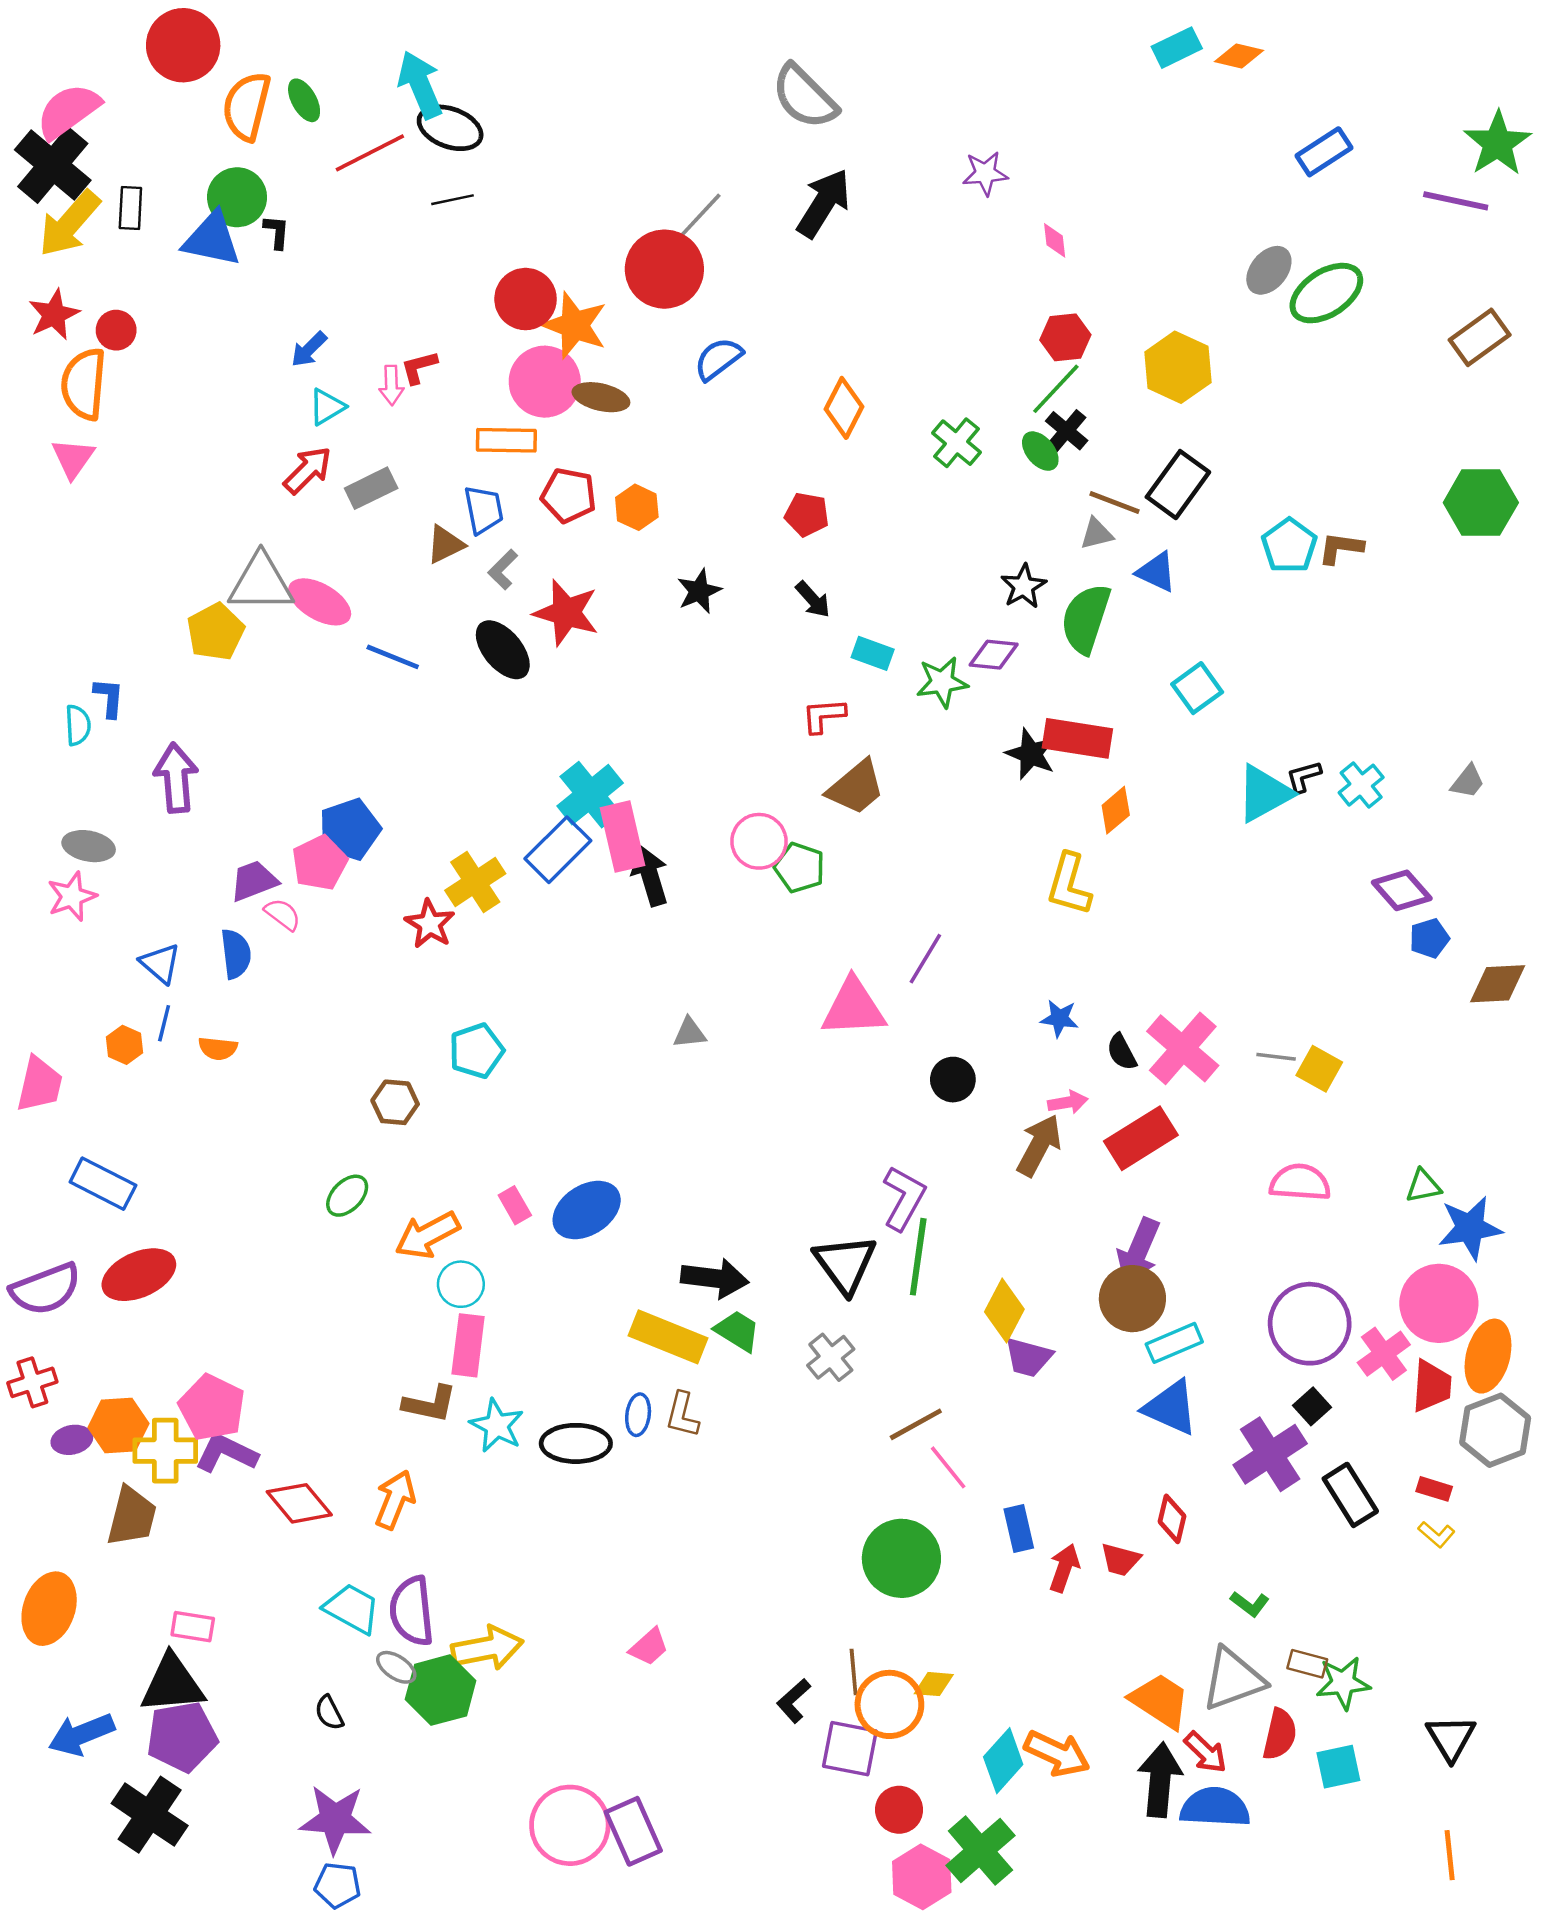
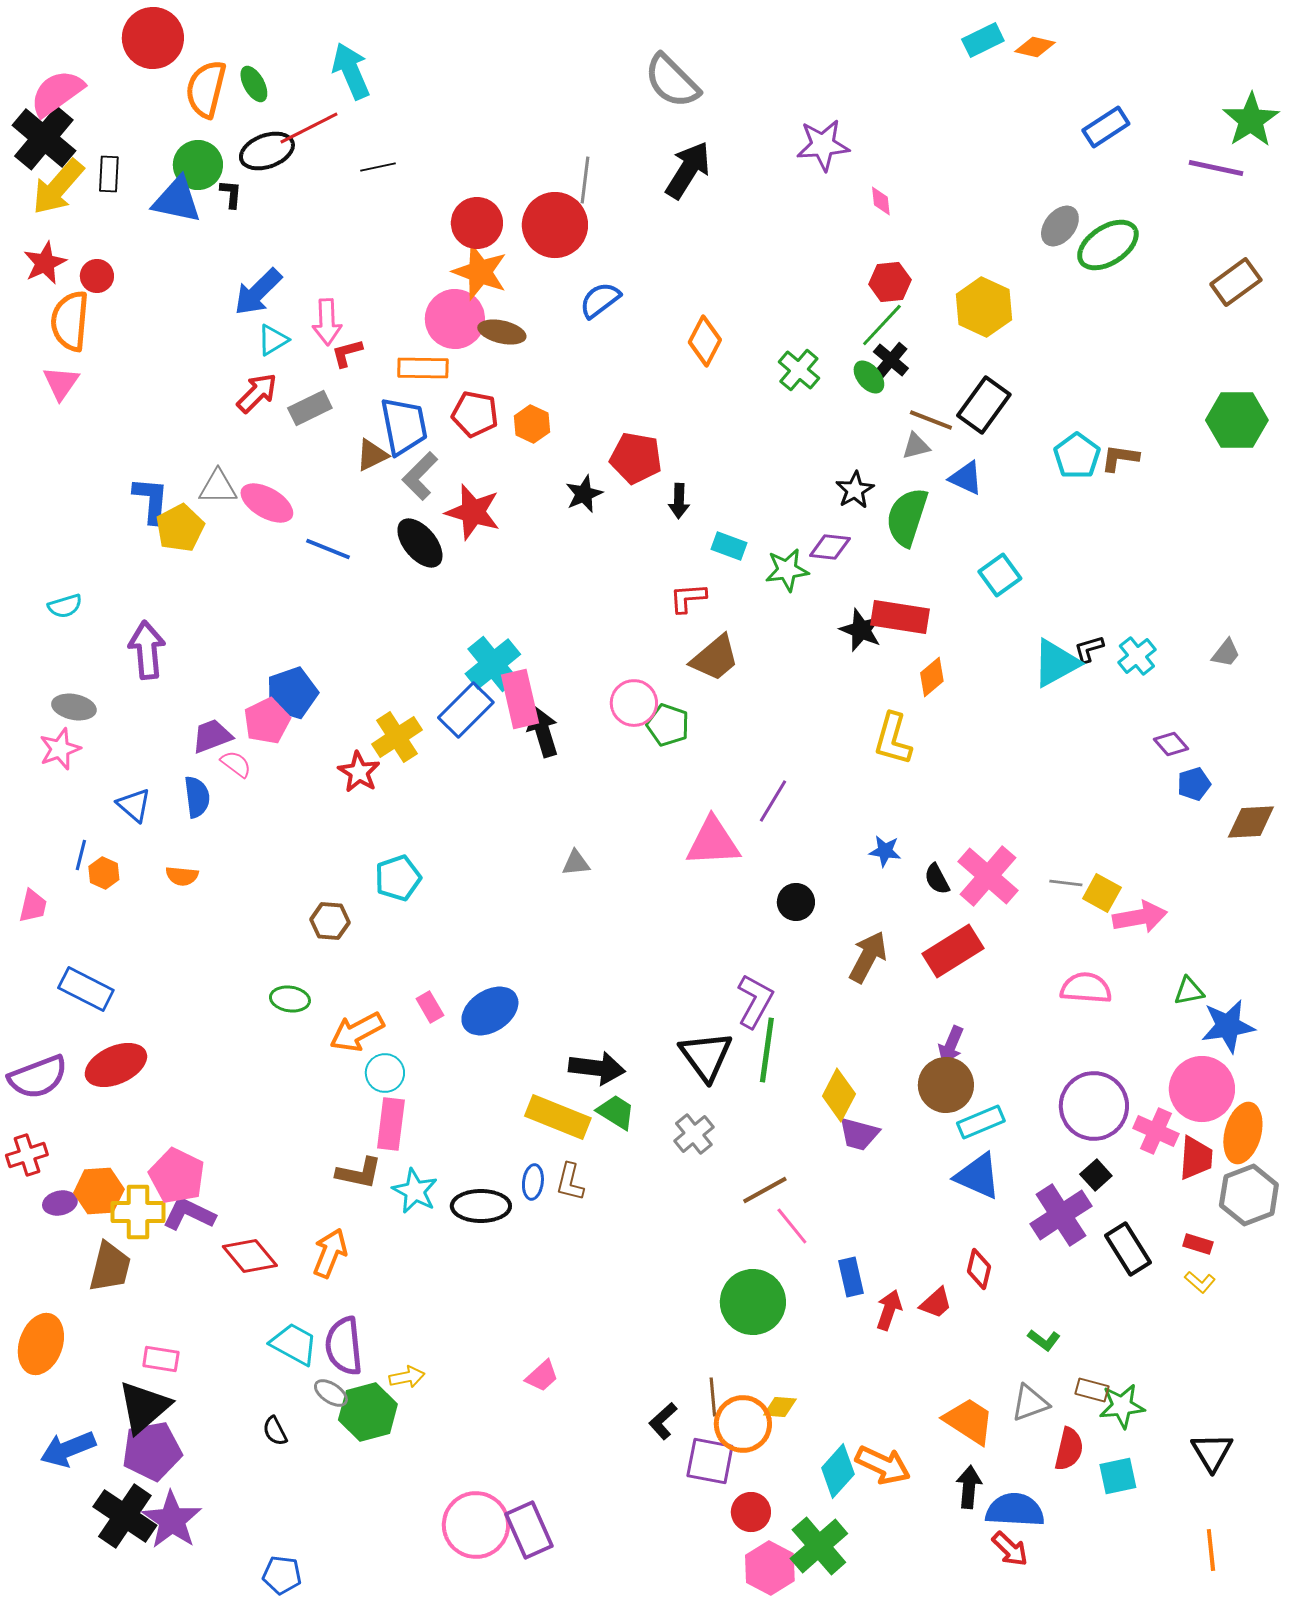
black ellipse: (450, 128) -> (267, 151), moved, turned -40
purple star: (985, 173) -> (823, 145), size x1.4
gray line: (700, 215) -> (585, 180), turned -36
red circle: (526, 299) -> (477, 223), moved
blue arrow: (309, 349) -> (258, 292), size x1.6
red L-shape: (419, 367) -> (347, 353), moved
pink arrow: (391, 385) -> (327, 322), size x1.4
blue trapezoid: (484, 510) -> (404, 426), size x1.4
red pentagon: (807, 514) -> (636, 458), moved, size x1.4
gray L-shape: (503, 570) -> (420, 476), size x1.4
gray triangle: (261, 583) -> (218, 487), size x0.7
black arrow: (813, 599) -> (679, 501), turned 44
blue L-shape: (109, 698) -> (151, 500), moved, size x1.4
cyan semicircle: (78, 725) -> (65, 606), turned 76
purple diamond: (1402, 890) -> (1171, 744), size x0.7
blue line: (164, 1023) -> (81, 855), moved
pink trapezoid: (40, 1084) -> (33, 906), size x0.7
pink arrow: (1068, 1102) -> (1140, 917), moved, size x1.6
green ellipse: (347, 1196) -> (290, 999), turned 54
purple arrow: (1138, 1251) -> (951, 1045), size x0.7
pink cross: (1384, 1354) -> (1156, 1131), turned -30
red trapezoid: (1120, 1560) -> (936, 1303), turned -57
yellow arrow: (487, 1648) -> (407, 1377), size x0.6
gray triangle: (1233, 1679) -> (1030, 1403), size x0.7
black triangle: (172, 1684) -> (144, 1407), turned -36
red arrow: (1205, 1752) -> (1010, 1549), moved
black arrow: (1160, 1780) -> (969, 1487), size x0.7
purple star: (335, 1819) -> (172, 1520), moved, turned 30

